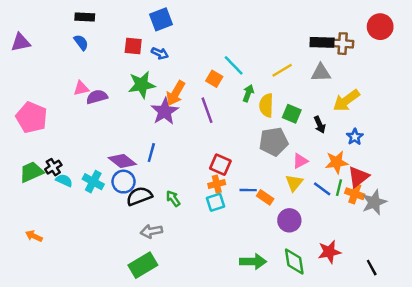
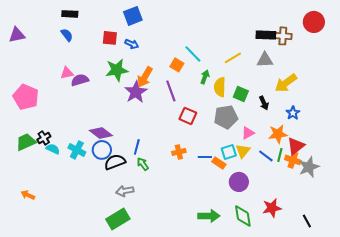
blue line: (151, 153) -> (137, 147), moved
red square: (220, 165) -> (188, 116), moved
cyan square: (216, 202) -> (229, 152), moved

